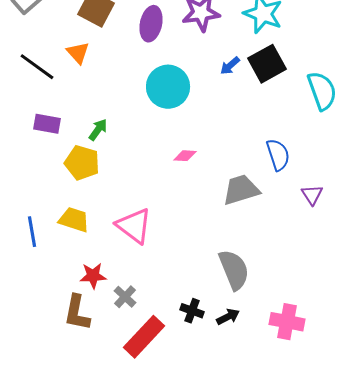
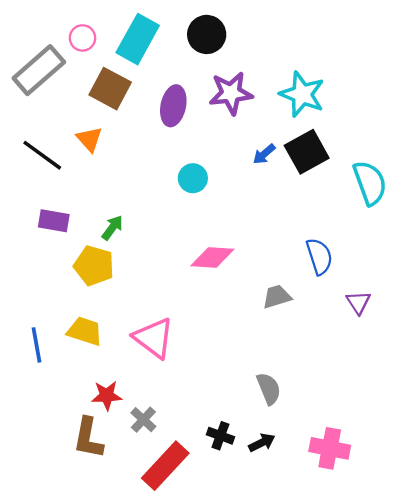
cyan circle: (168, 87) -> (193, 178), size x0.6
pink diamond: (185, 156) -> (212, 258), size x1.6
gray trapezoid: (241, 190) -> (277, 297), size x0.7
gray semicircle: (234, 270) -> (269, 389), size x0.7

